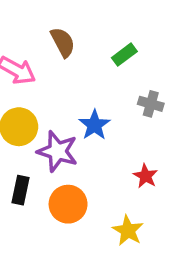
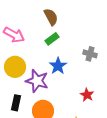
brown semicircle: (63, 42) -> (51, 17), moved
green rectangle: (124, 55) -> (52, 39), moved

